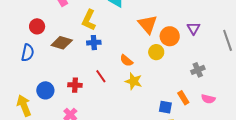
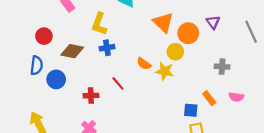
gray cross: (198, 70) -> (222, 67), turned 32
yellow star: (134, 81) -> (165, 71), moved
blue circle: (45, 90) -> (56, 79), moved

